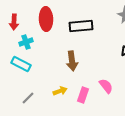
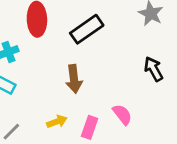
black rectangle: (81, 26) -> (87, 29), turned -30

